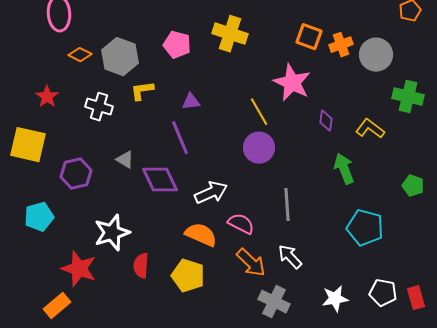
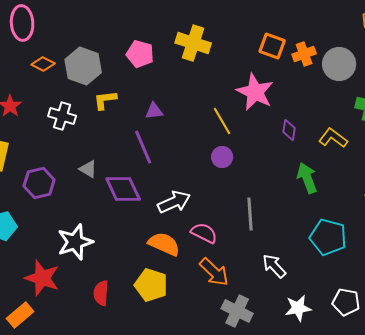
purple circle: (259, 148) -> (222, 157), size x0.7
white arrow: (290, 257) -> (274, 266), moved
red semicircle: (141, 266) -> (101, 293), moved

